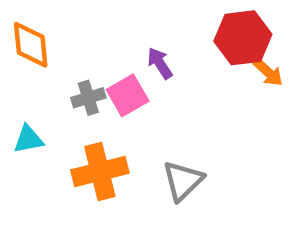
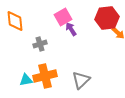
pink square: (128, 95) -> (63, 17), moved
cyan triangle: (28, 139) -> (26, 80), moved

